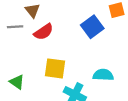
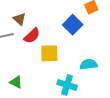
yellow square: (55, 68) -> (49, 53), moved

